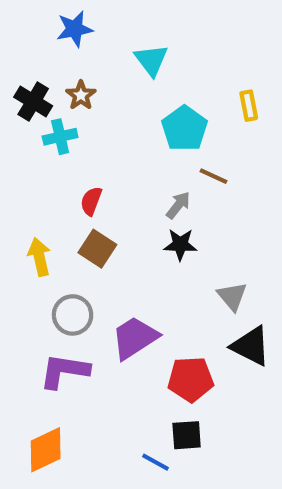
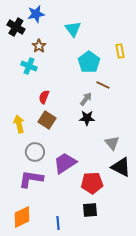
black cross: (33, 101) -> (16, 27), moved
cyan cross: (60, 137) -> (29, 66), turned 35
blue line: (155, 462) -> (58, 223), moved, turned 56

